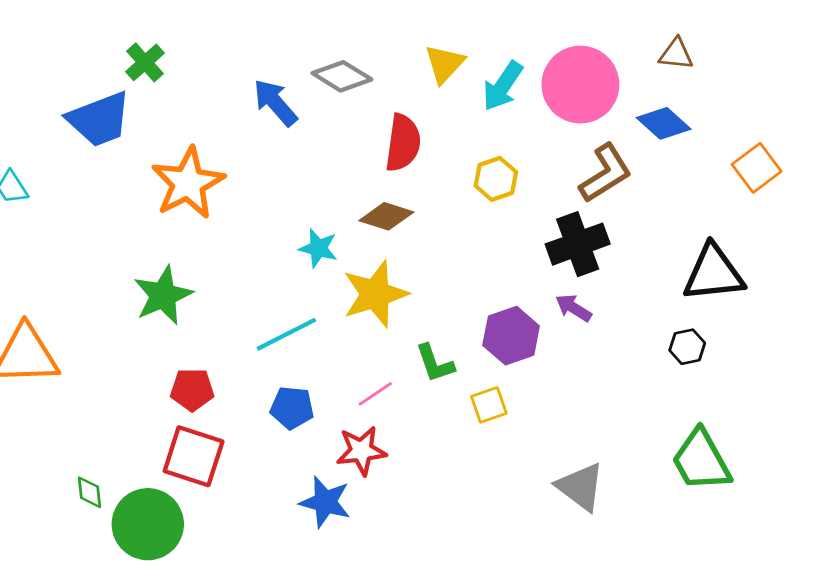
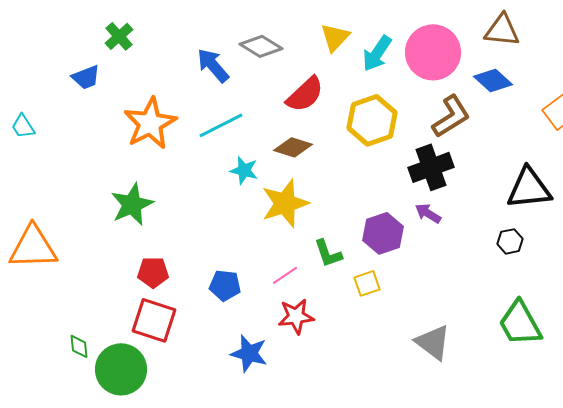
brown triangle: (676, 54) -> (502, 30), size x1.4
blue trapezoid: (99, 119) -> (86, 77), size x0.6
red semicircle: (403, 143) -> (305, 94), turned 39
yellow hexagon: (496, 179) -> (372, 120), size x1.6
cyan line: (286, 334) -> (221, 125), moved
red star: (361, 451) -> (296, 316), moved

